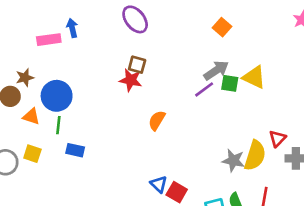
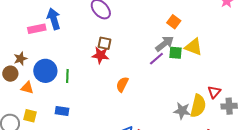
orange square: (222, 27) -> (174, 22), moved
blue arrow: (72, 28) -> (54, 19), size x1.5
green line: (58, 125) -> (67, 76), moved

